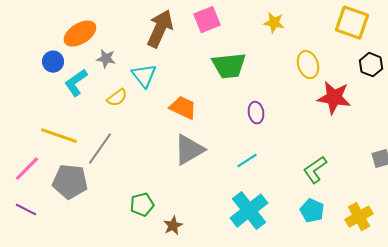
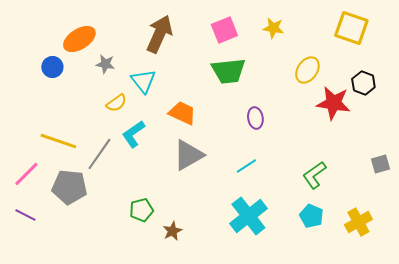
pink square: (207, 20) -> (224, 30), moved
yellow ellipse: (308, 65) -> (307, 70), turned 52
black hexagon: (371, 65) -> (363, 83), moved
cyan L-shape: (76, 83) -> (133, 134), moved

